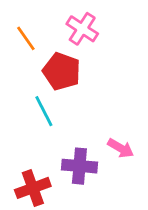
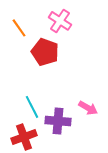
cyan line: (44, 111) -> (32, 107), moved

